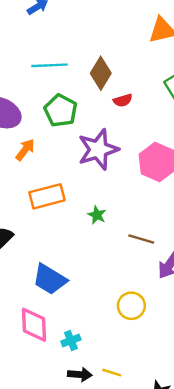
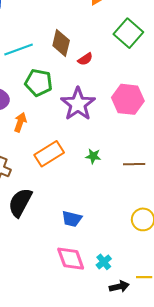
blue trapezoid: (50, 279) -> (72, 219), size x0.7

